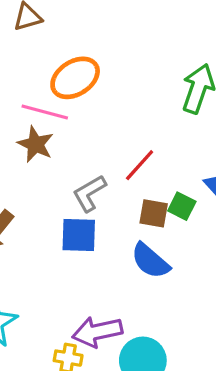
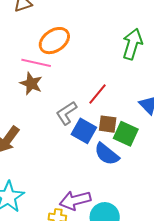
green square: (182, 206) -> (126, 134), moved, size x1.4
blue square: (79, 235) -> (84, 131), moved, turned 30

